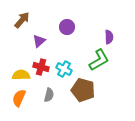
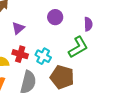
purple circle: (67, 27) -> (55, 17), moved
gray semicircle: (49, 95) -> (28, 82), size x1.6

